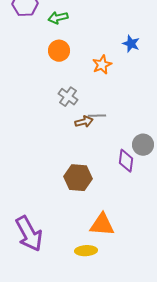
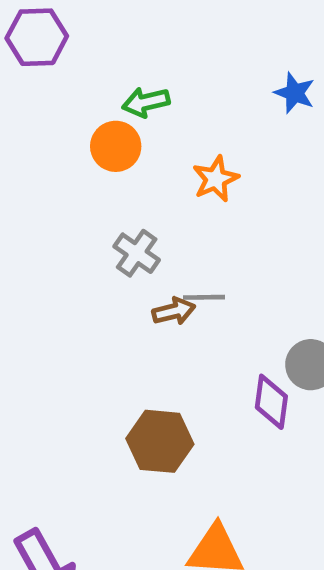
green arrow: (58, 18) -> (146, 102), moved
blue star: (131, 44) -> (295, 93), moved

